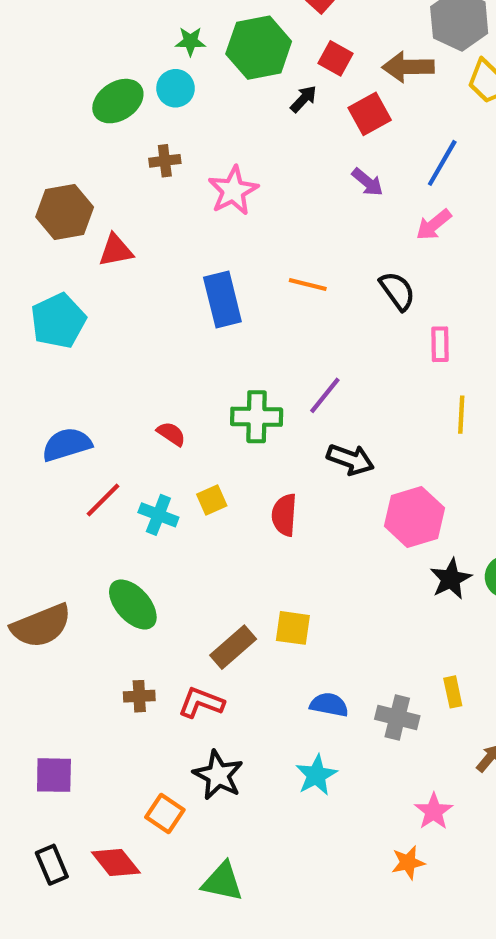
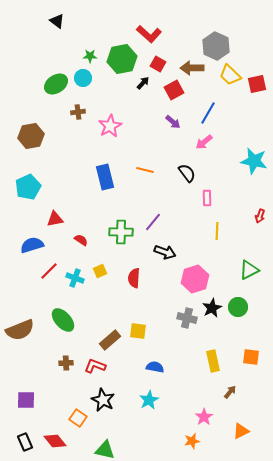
red triangle: (116, 250) -> (55, 219), moved
yellow rectangle: (453, 692) -> (213, 361), size x1.5
gray cross: (397, 718) -> (187, 318), moved

